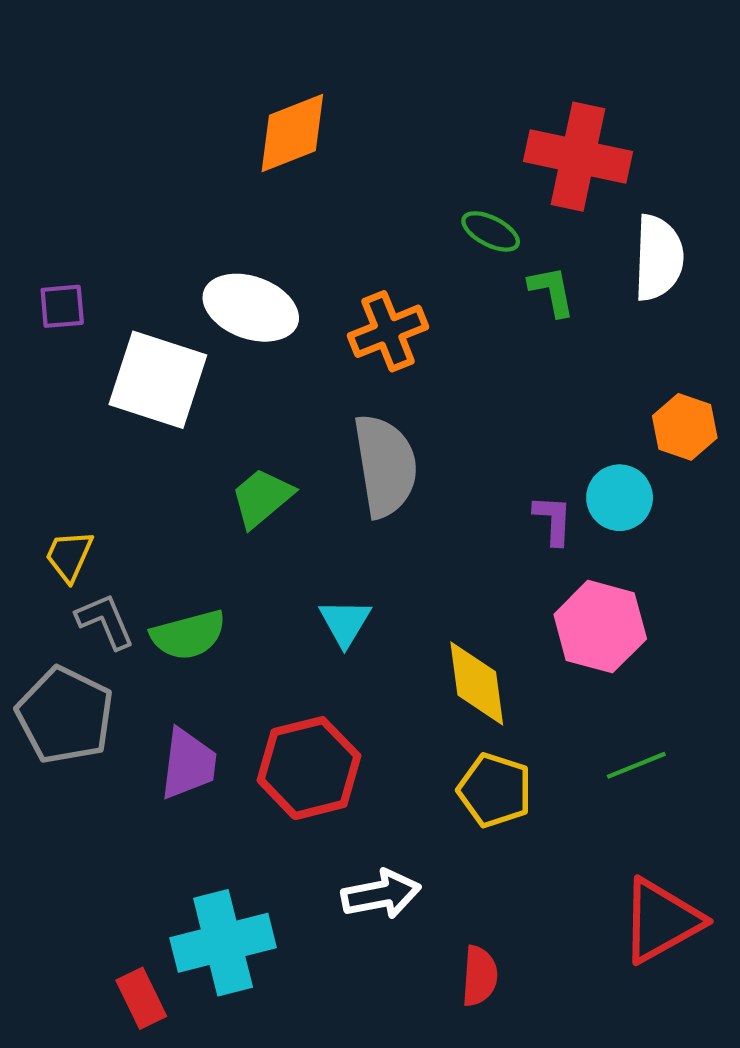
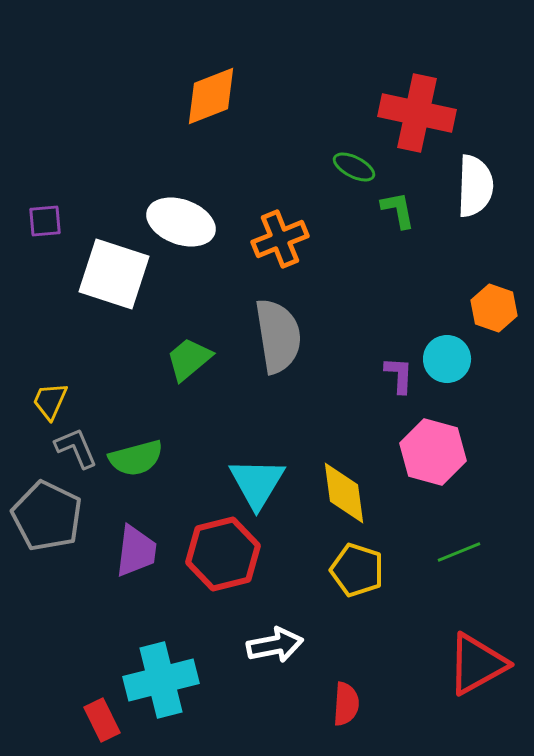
cyan triangle: (345, 622) -> (257, 483), moved, size x1.5

